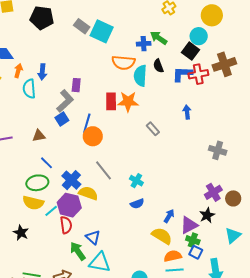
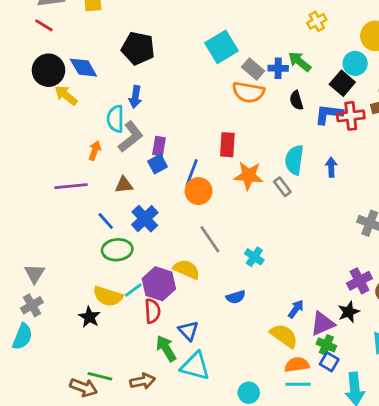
black pentagon: (42, 18) -> (138, 48), moved
gray rectangle: (82, 26) -> (253, 69), moved
cyan square: (102, 31) -> (222, 47), turned 30
orange arrow: (18, 71) -> (95, 151), moved
cyan semicircle: (140, 76) -> (294, 160), moved
purple rectangle: (76, 85) -> (159, 146), moved
gray L-shape: (65, 101) -> (131, 137), moved
orange star: (128, 102) -> (248, 176), moved
blue line: (47, 163) -> (106, 221), moved
blue cross: (71, 180) -> (145, 219), moved
yellow semicircle: (33, 203) -> (108, 296), moved
blue semicircle: (137, 204) -> (236, 297), moved

